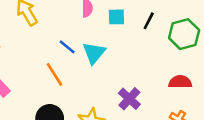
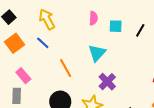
blue line: (67, 47) -> (43, 43), moved
purple cross: (129, 99) -> (107, 82), moved

